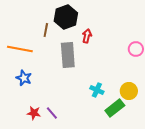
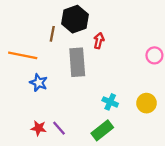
blue star: (24, 78) -> (39, 83), moved
green rectangle: (115, 108) -> (102, 130), moved

